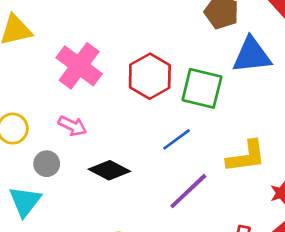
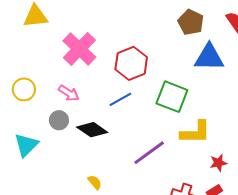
green square: (202, 88) -> (172, 97), moved
blue line: (177, 139) -> (120, 99), moved
gray circle: (47, 164) -> (59, 120), moved

